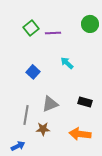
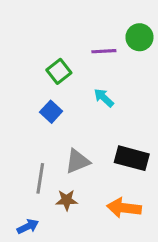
green square: (31, 28) -> (59, 71), moved
purple line: (53, 33) -> (104, 51), moved
black rectangle: (85, 102) -> (132, 158), size x1.5

